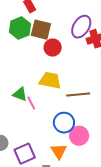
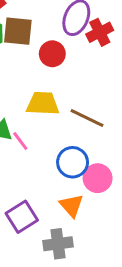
red circle: (53, 48) -> (52, 54), moved
brown line: (78, 95) -> (87, 118), turned 40

